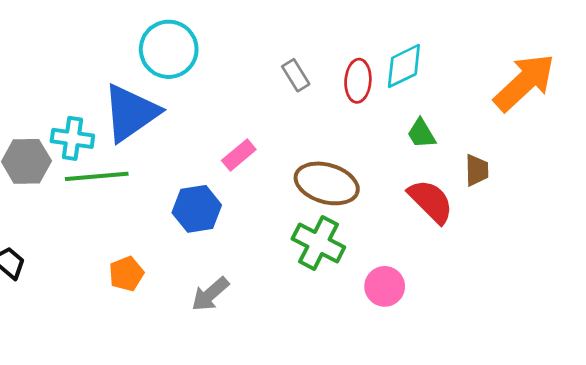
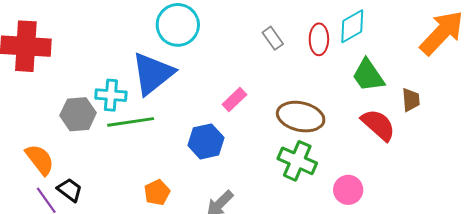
green trapezoid: (421, 134) -> (368, 75), size x1.5

